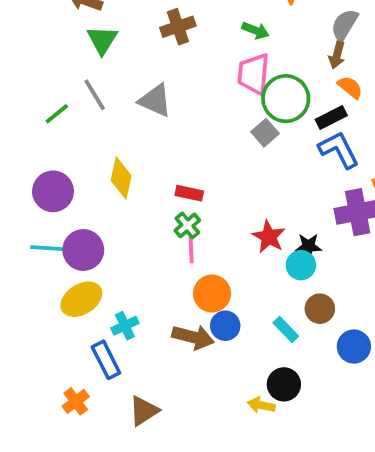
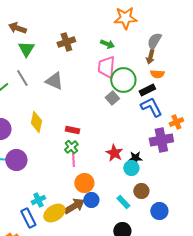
orange semicircle: (350, 87) -> (157, 74), turned 144
yellow ellipse: (81, 299) -> (54, 213), moved
brown arrow: (193, 337) -> (74, 206), turned -45

